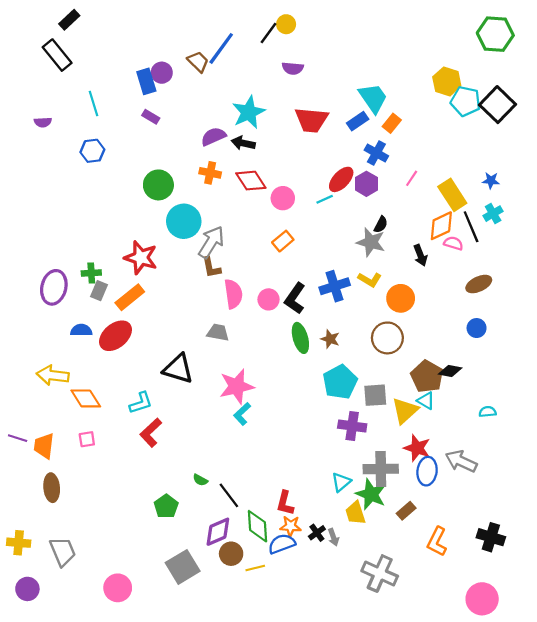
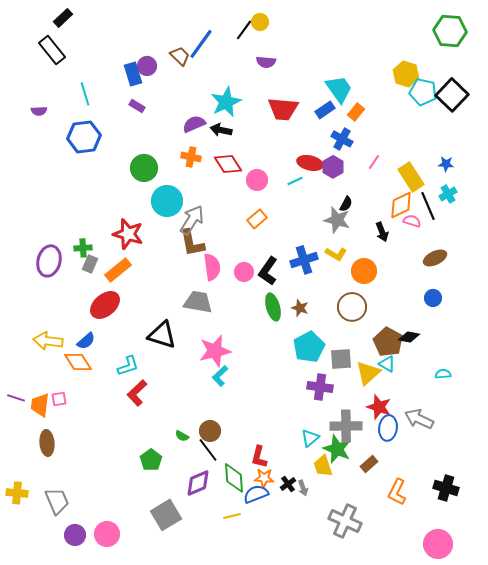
blue hexagon: (92, 151) -> (84, 137), size x1.5
red ellipse: (341, 179) -> (310, 163), turned 60
brown L-shape: (211, 267) -> (192, 243), size x1.4
blue semicircle: (81, 330) -> (86, 341), moved, turned 138
gray trapezoid: (218, 332) -> (198, 302), size x1.4
pink square: (87, 439) -> (59, 399), moved
brown circle: (231, 554) -> (210, 431), moved
purple circle: (27, 589) -> (75, 535), moved

